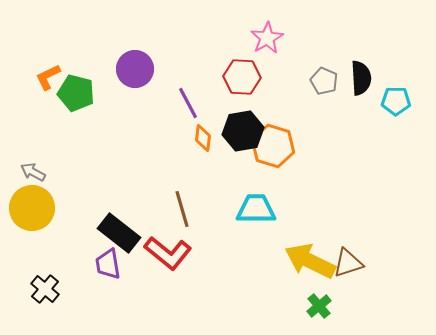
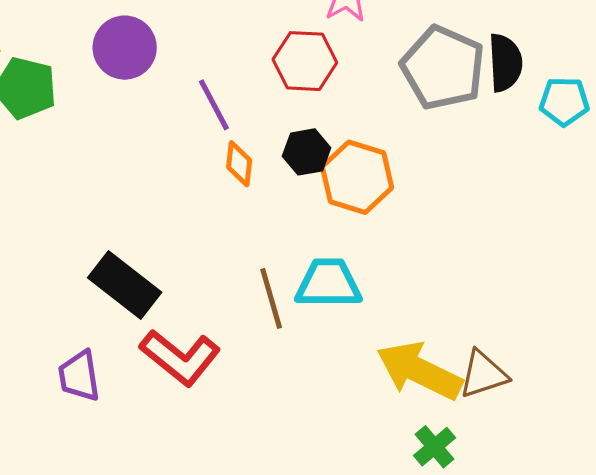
gray pentagon: (324, 81) -> (443, 68), size x1.8
black hexagon: (243, 131) -> (307, 152), size x0.7
brown line: (182, 209) -> (271, 298), moved
black rectangle: (119, 233) -> (125, 285), moved

